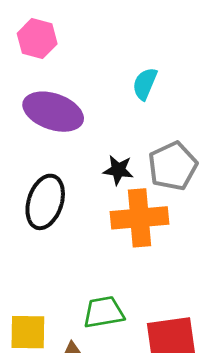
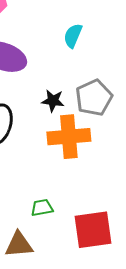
green trapezoid: (104, 312) -> (42, 208), size x0.7

